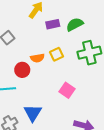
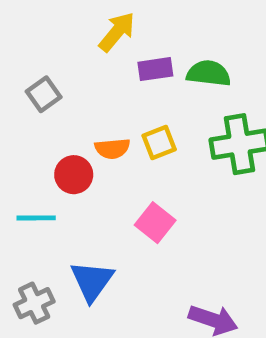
green semicircle: (75, 24) -> (209, 73), turned 30
pink square: (67, 90) -> (155, 223), moved

